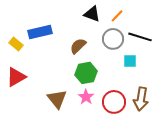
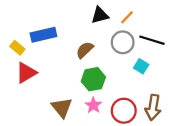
black triangle: (92, 14) -> (100, 15), turned -36
cyan square: (130, 61) -> (141, 66), turned 32
red triangle: (16, 77) -> (26, 73), moved

